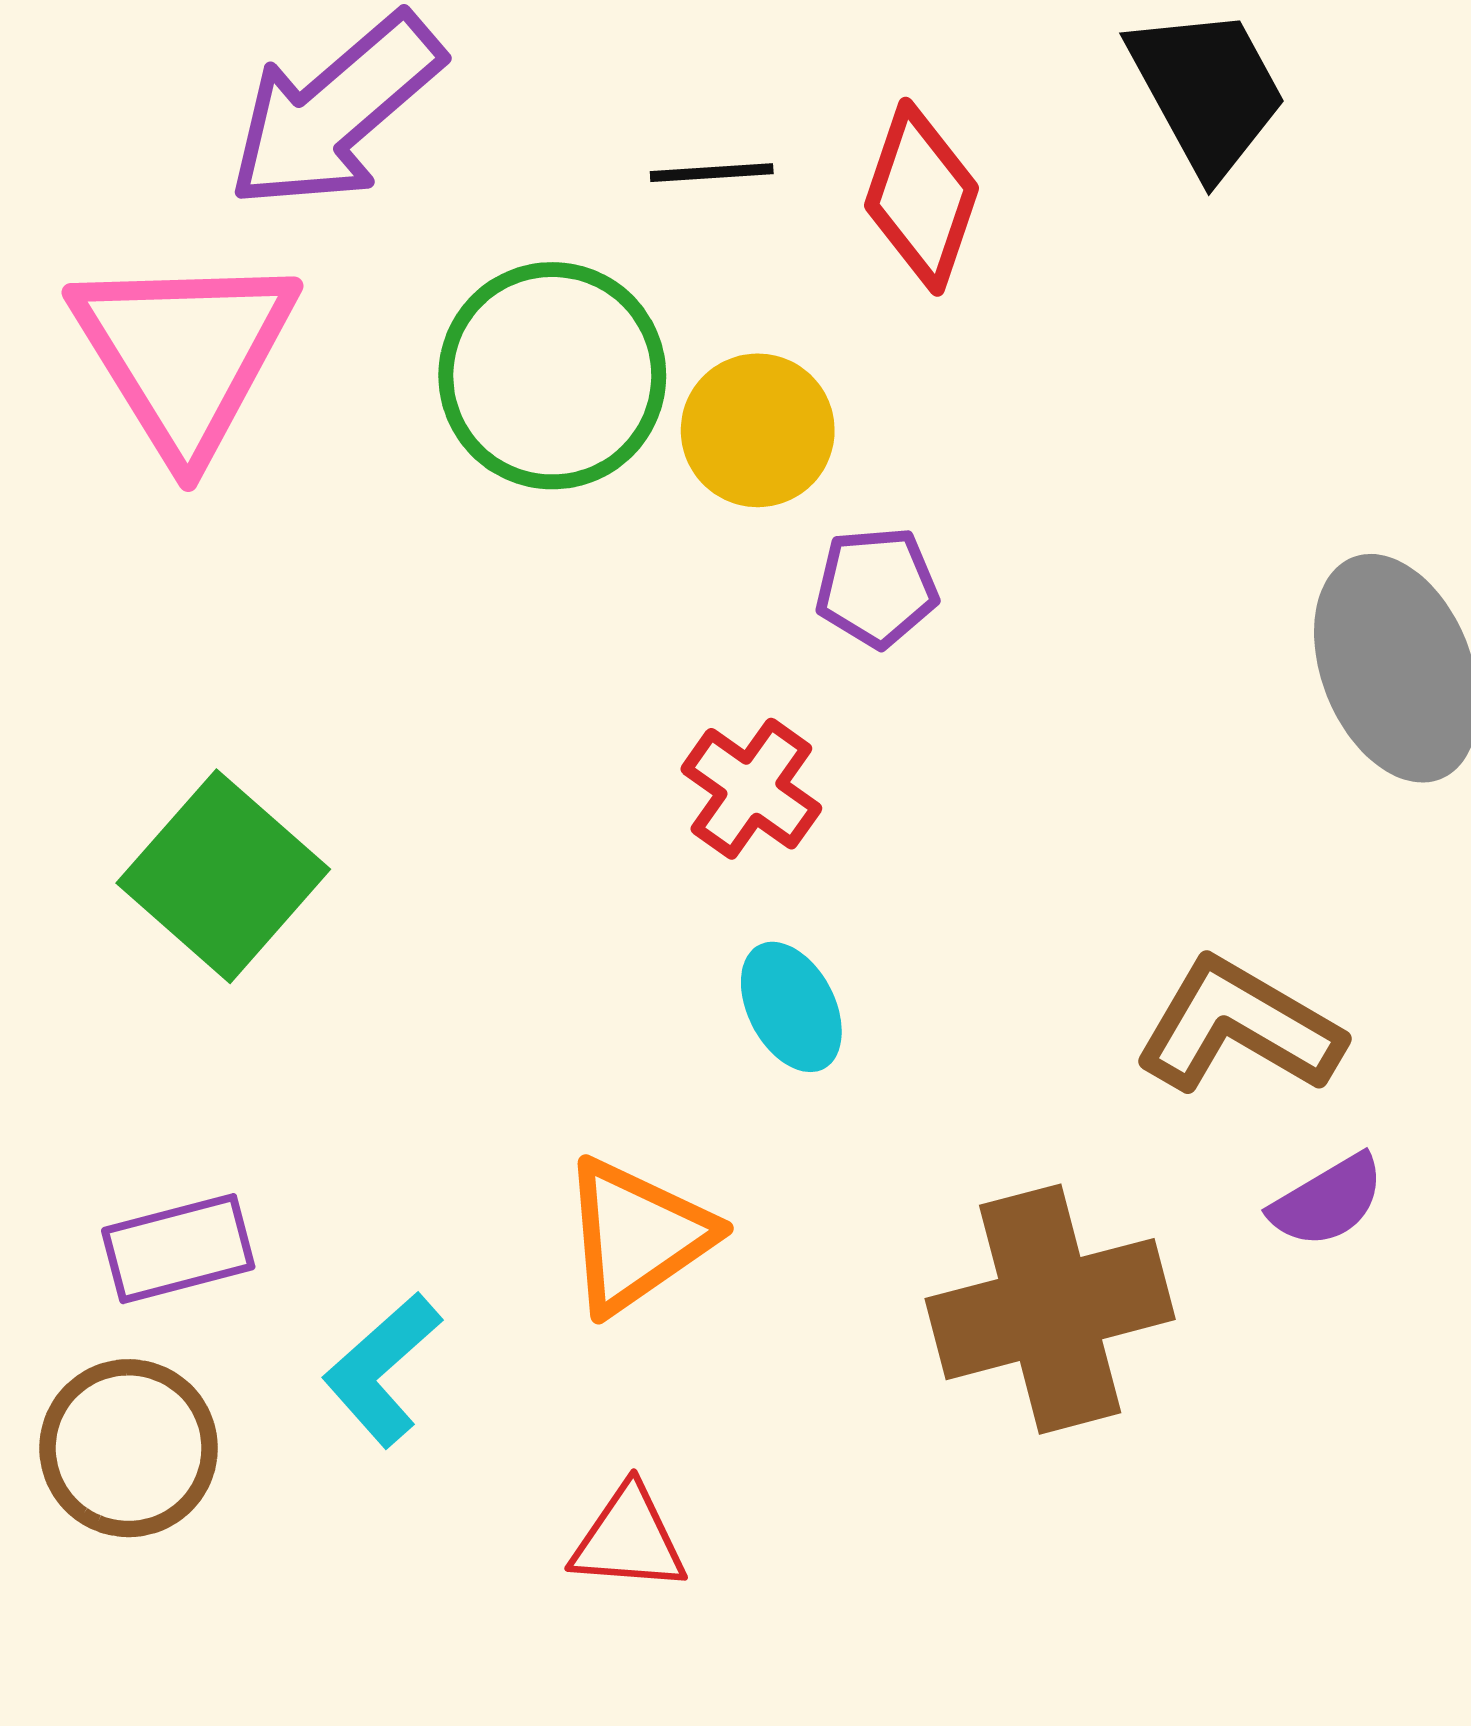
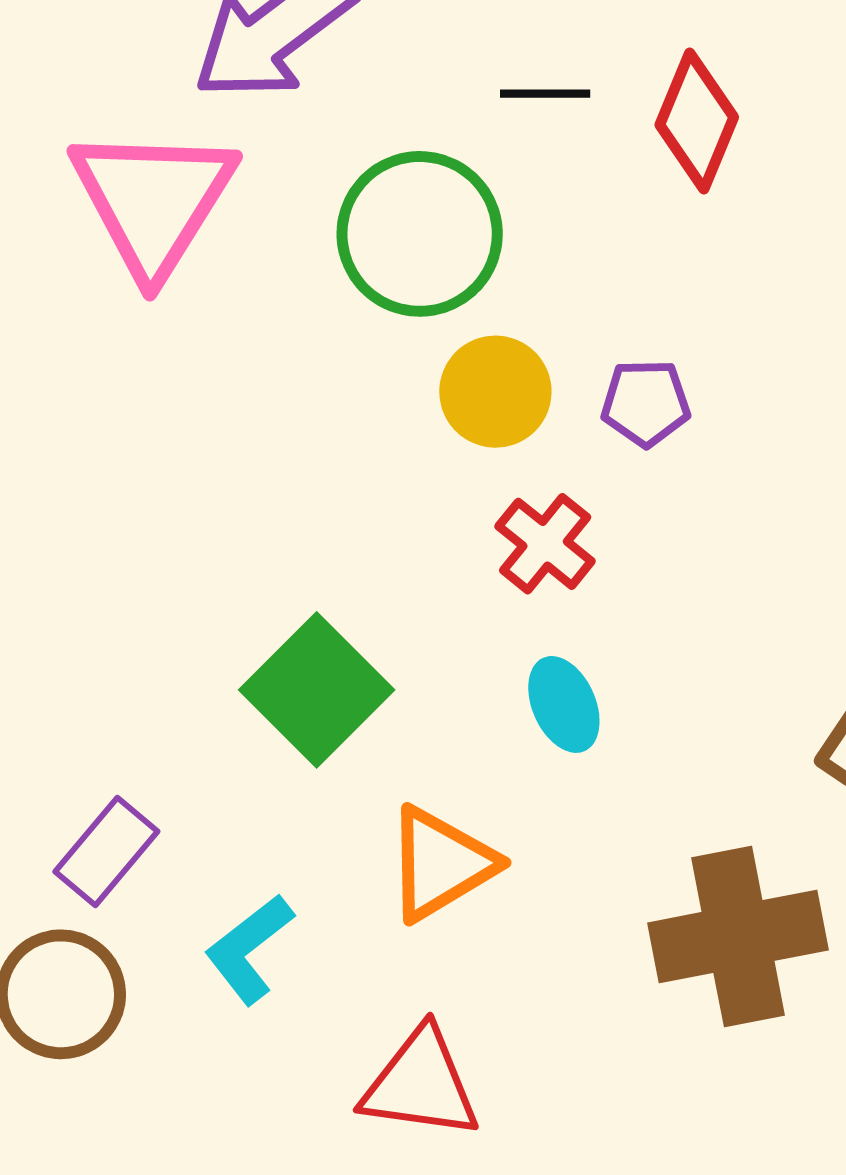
yellow circle: (758, 430) -> (495, 392), moved
green square: (223, 876) -> (317, 690), moved
purple rectangle: (178, 1249) -> (106, 851), turned -39
red triangle: (629, 1539) -> (420, 1084), size x1.4

